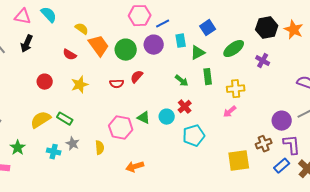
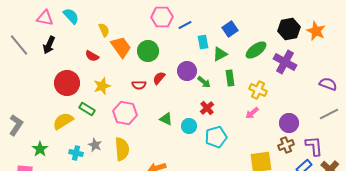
yellow semicircle: (82, 29) -> (104, 30), turned 32
purple circle: (154, 45) -> (187, 71), moved
purple cross: (263, 61) -> (285, 62), size x1.6
red circle: (45, 82) -> (67, 83), size x1.6
yellow cross: (236, 89) -> (258, 90), turned 30
cyan circle: (167, 117) -> (189, 126), moved
green rectangle: (65, 119) -> (87, 109), moved
purple circle: (282, 121) -> (289, 123), moved
pink hexagon: (121, 128) -> (125, 113), moved
yellow semicircle: (100, 148) -> (122, 149), size x1.6

